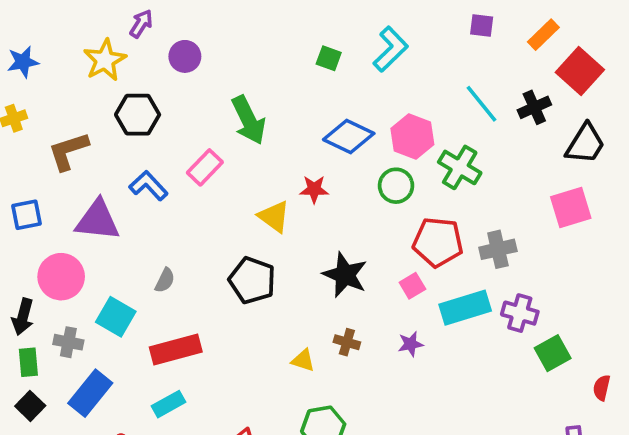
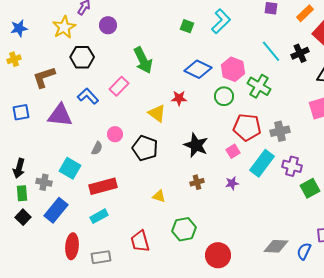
pink circle: (61, 277) -> (115, 134), moved, size x0.6
cyan rectangle: (465, 308) -> (262, 163), turned -36
brown cross: (347, 342) -> (197, 182), turned -32
yellow triangle: (303, 360) -> (159, 196), moved

